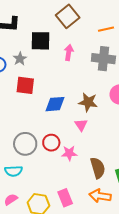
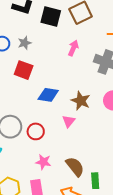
black square: (41, 41) -> (51, 16), moved
pink star: (69, 153) -> (43, 162), moved
brown semicircle: (98, 168) -> (75, 167), turned -35

